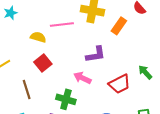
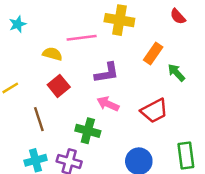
orange rectangle: (119, 26) -> (153, 54), moved
purple L-shape: (96, 55) -> (107, 73), moved
green arrow: (145, 72) -> (176, 73), moved

